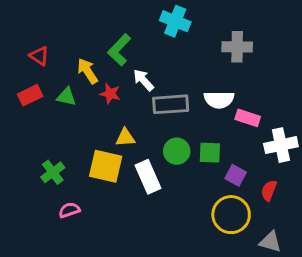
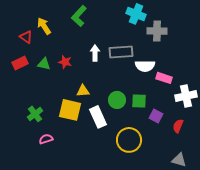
cyan cross: (175, 21) -> (136, 14), moved
green L-shape: (119, 50) -> (79, 16), moved
yellow arrow: (88, 71) -> (44, 26), moved
white arrow: (143, 80) -> (95, 53), turned 42
red star: (110, 94) -> (65, 62), moved
gray rectangle: (171, 104) -> (121, 52), moved
yellow circle: (231, 215) -> (129, 140), moved

